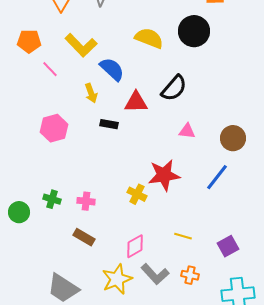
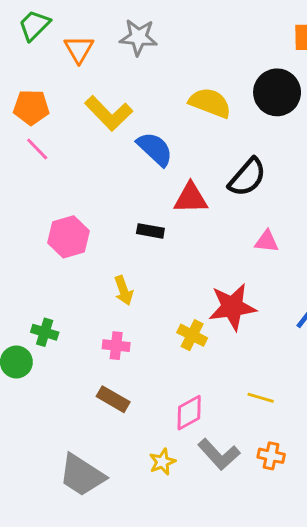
pink line: (50, 69) -> (37, 149), moved
yellow arrow: (91, 93) -> (124, 290), moved
green cross: (52, 199) -> (45, 332), moved
yellow star: (117, 279) -> (162, 462), size x0.6

